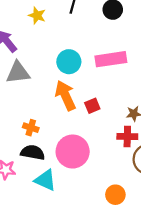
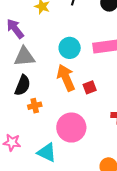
orange cross: (31, 128) -> (35, 106), turned -32
black semicircle: (33, 153) -> (23, 85), moved, turned 100

